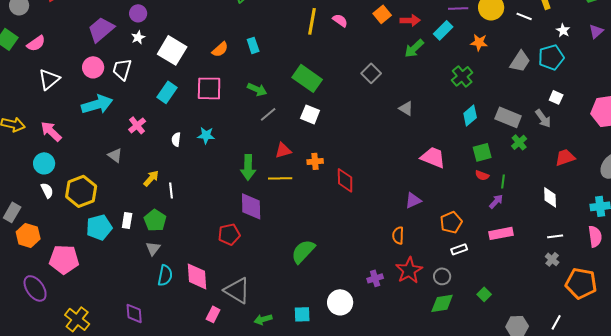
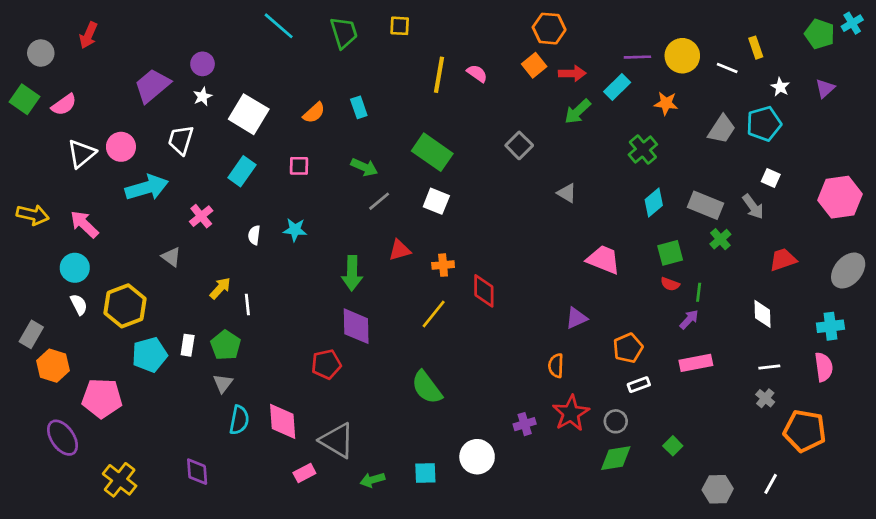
pink circle: (93, 67) -> (121, 147), moved
pink square: (209, 88) -> (299, 166), size x0.6
yellow line: (280, 178) -> (434, 314), moved, turned -50
green semicircle: (303, 251) -> (427, 387), turned -80
pink rectangle: (213, 314) -> (304, 473), turned 35

